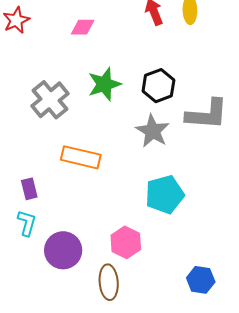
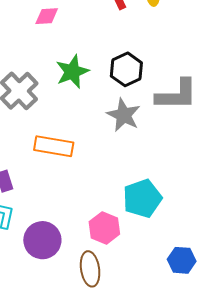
cyan pentagon: (165, 194) -> (142, 198), moved

